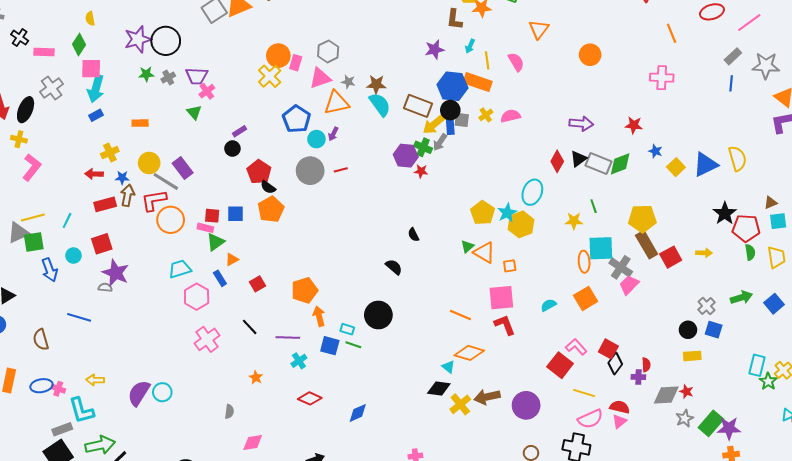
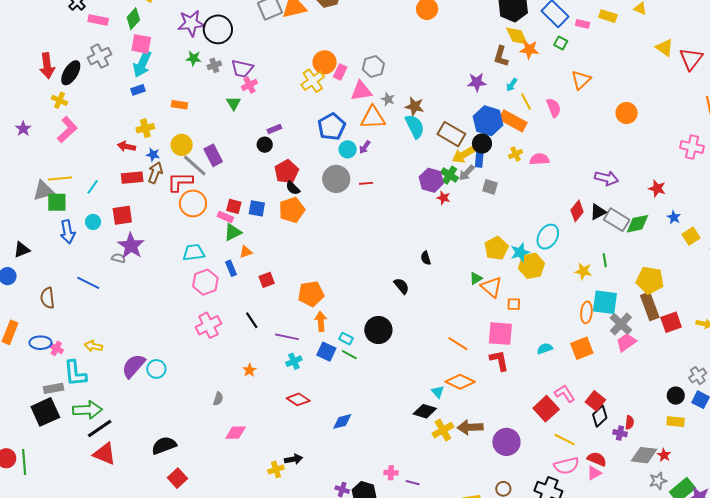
yellow line: (487, 60) -> (526, 101), turned -30
gray square: (462, 120) -> (490, 187), moved

